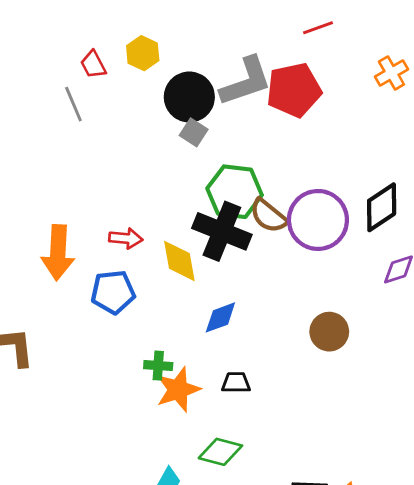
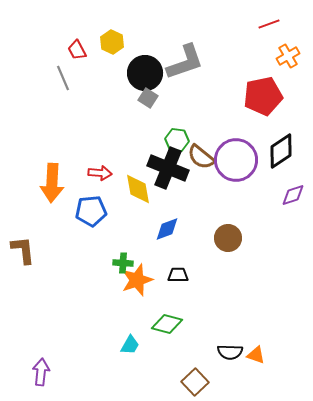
red line: (318, 28) -> (269, 24), moved
red pentagon: (294, 90) -> (263, 96), moved
green hexagon: (235, 192) -> (177, 140), size x0.6
brown circle: (329, 332) -> (228, 238), moved

